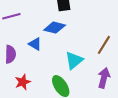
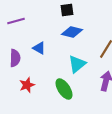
blue diamond: (55, 28) -> (72, 32), moved

